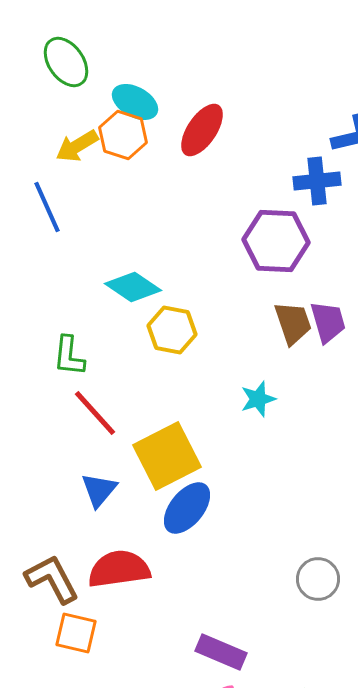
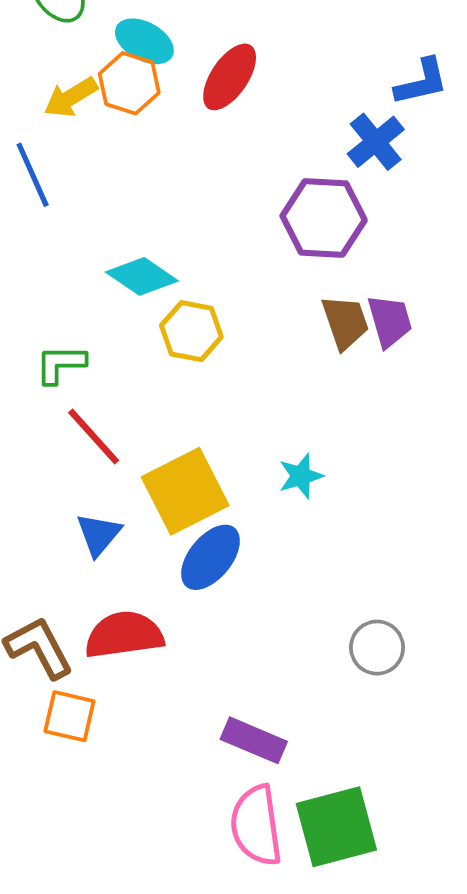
blue cross: (317, 181) -> (376, 142), turned -33
green L-shape: (69, 356) -> (61, 364), turned 84
cyan star: (258, 399) -> (301, 476), moved

